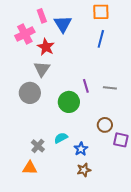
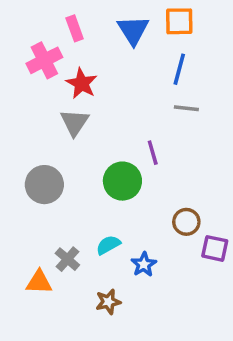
blue triangle: (63, 24) -> (133, 30), moved
gray line: (110, 88) -> (186, 108), moved
gray circle: (30, 93) -> (44, 185), moved
orange triangle: (30, 168) -> (39, 282), moved
brown star: (84, 170) -> (108, 302), moved

